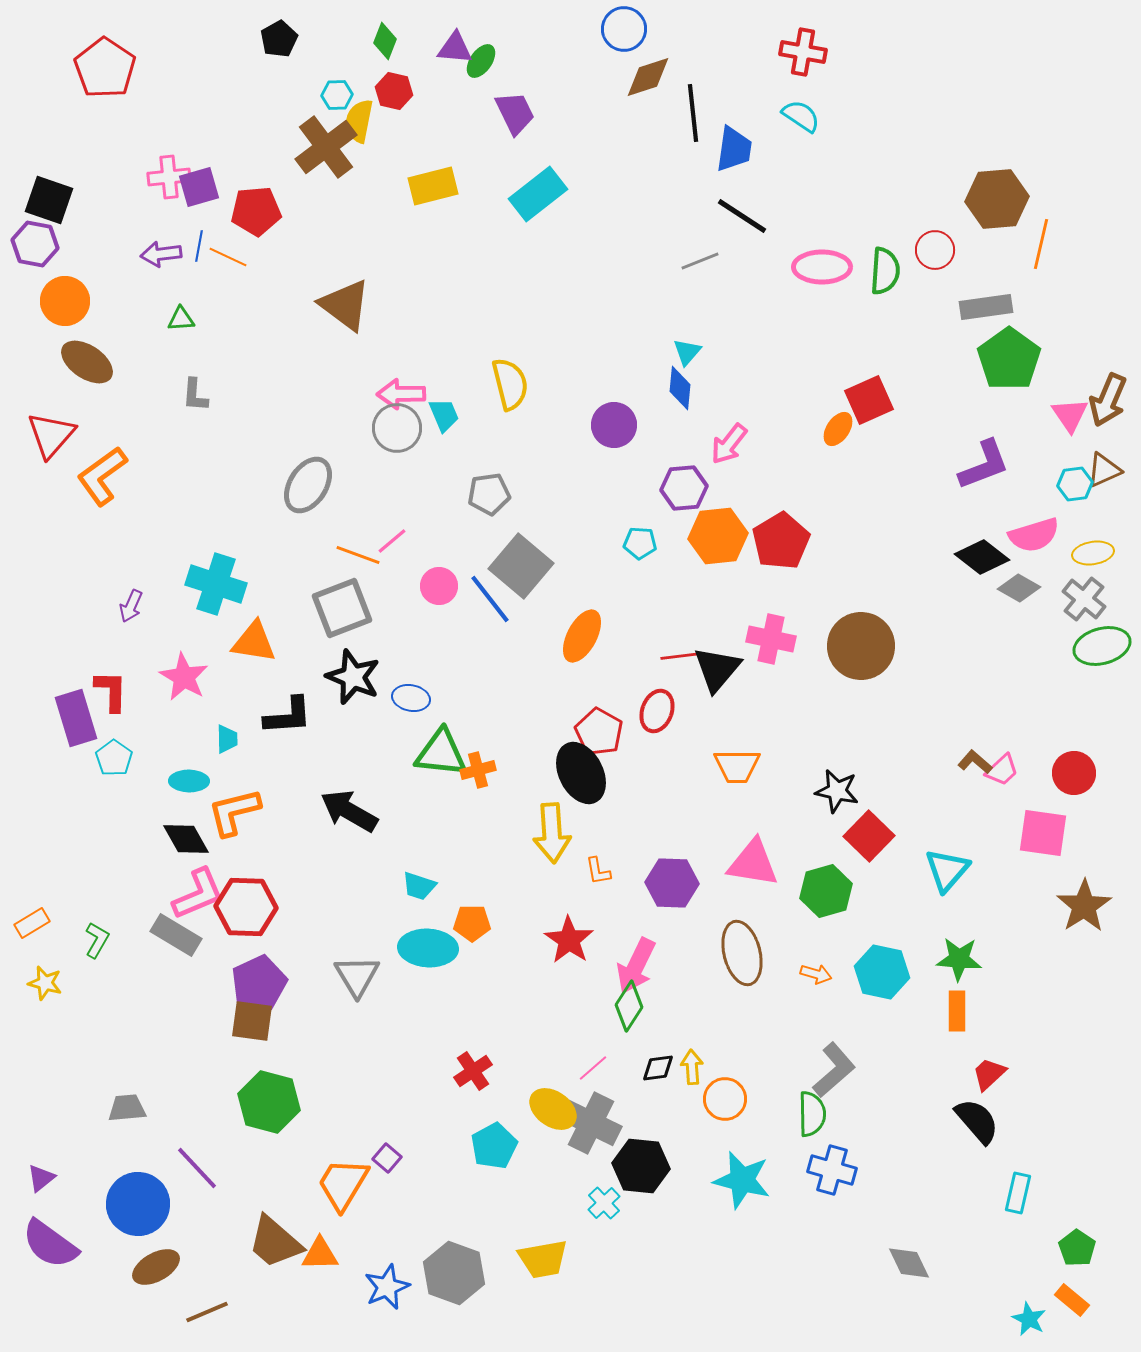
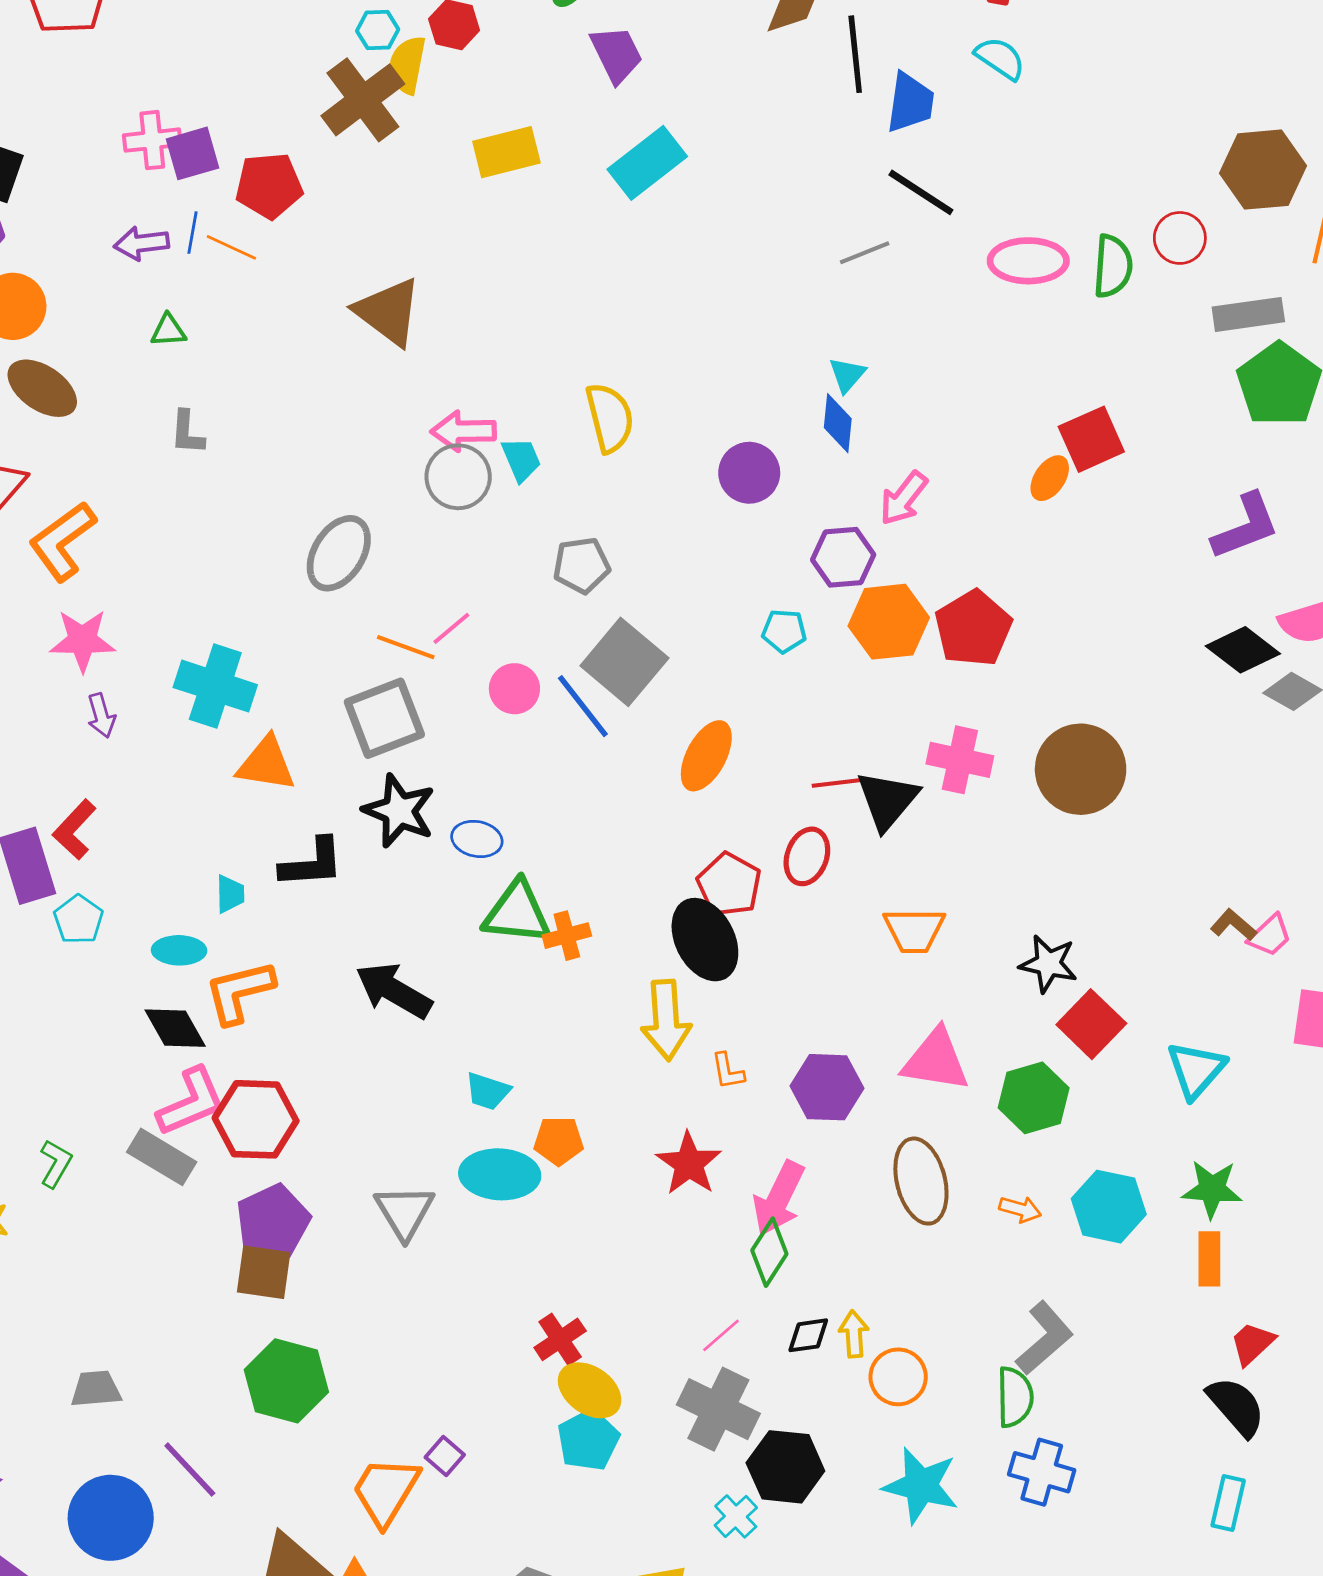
purple arrow: (131, 606) -> (101, 716), turned -40
pink star: (184, 677) -> (82, 640), moved, turned -30
red L-shape: (111, 691) -> (74, 830), turned -138
yellow ellipse: (553, 1109) -> (590, 1390), moved
cyan rectangle: (1018, 1193) -> (1228, 1503), moved

